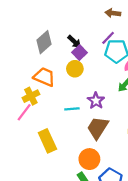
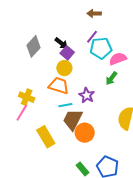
orange trapezoid: (44, 77) -> (59, 86), moved
yellow cross: (31, 96) -> (27, 97), turned -35
brown trapezoid: (98, 128) -> (73, 120), moved
orange circle: (89, 159) -> (85, 133), moved

